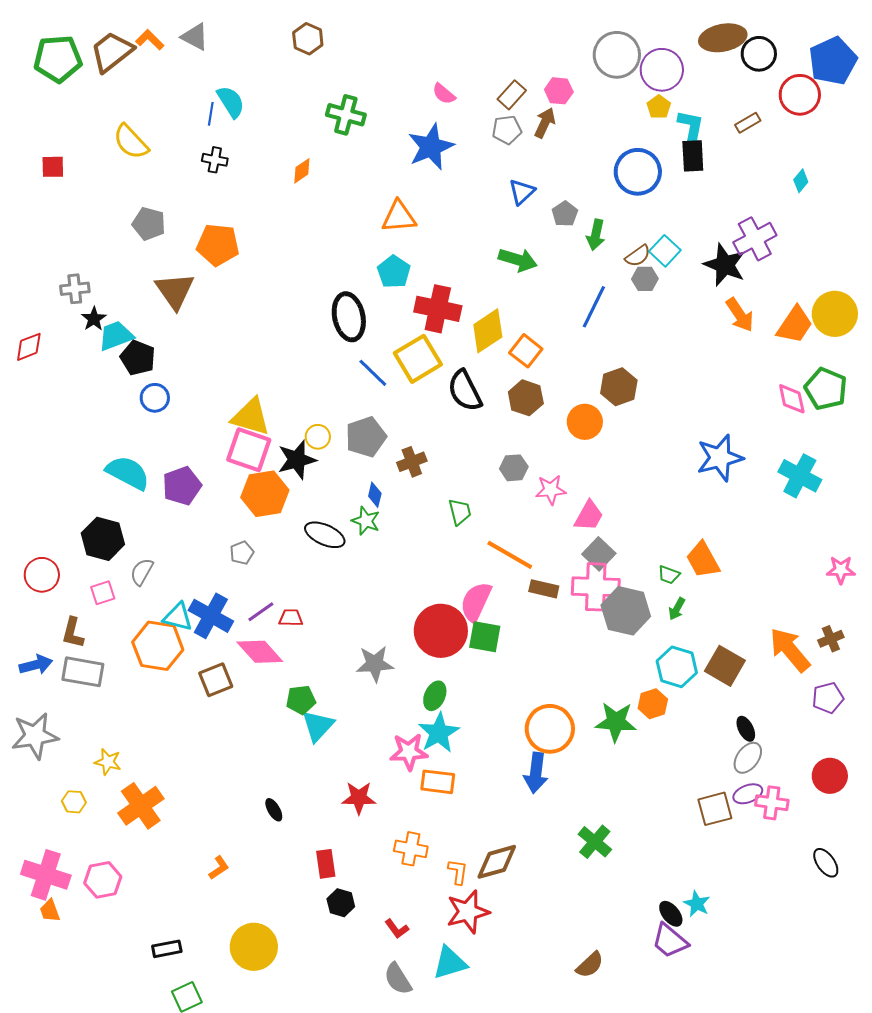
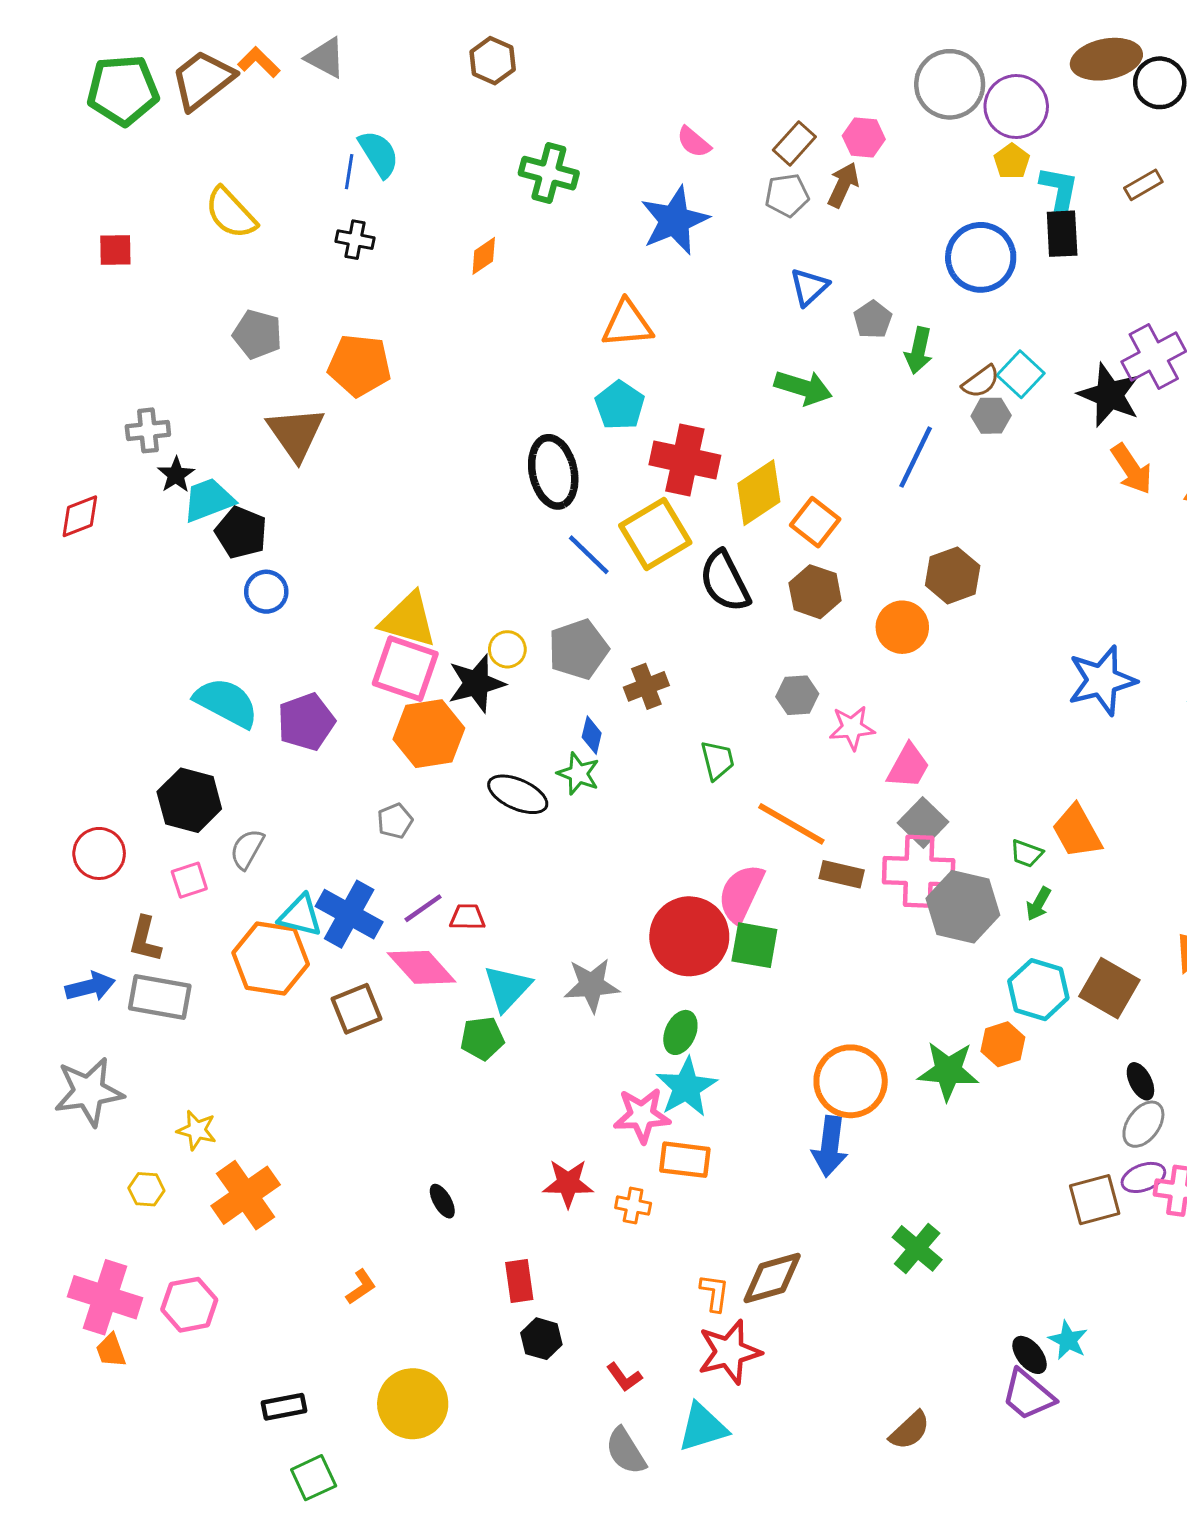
cyan triangle: (318, 726) -> (507, 988), moved
orange cross: (411, 849) -> (633, 1206), moved, size x0.7

